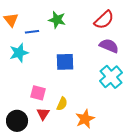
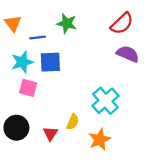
blue square: (65, 62) -> (50, 62), moved
cyan cross: (111, 77) -> (105, 101), moved
pink square: (38, 93) -> (28, 88), moved
black circle: (17, 121) -> (16, 128), moved

